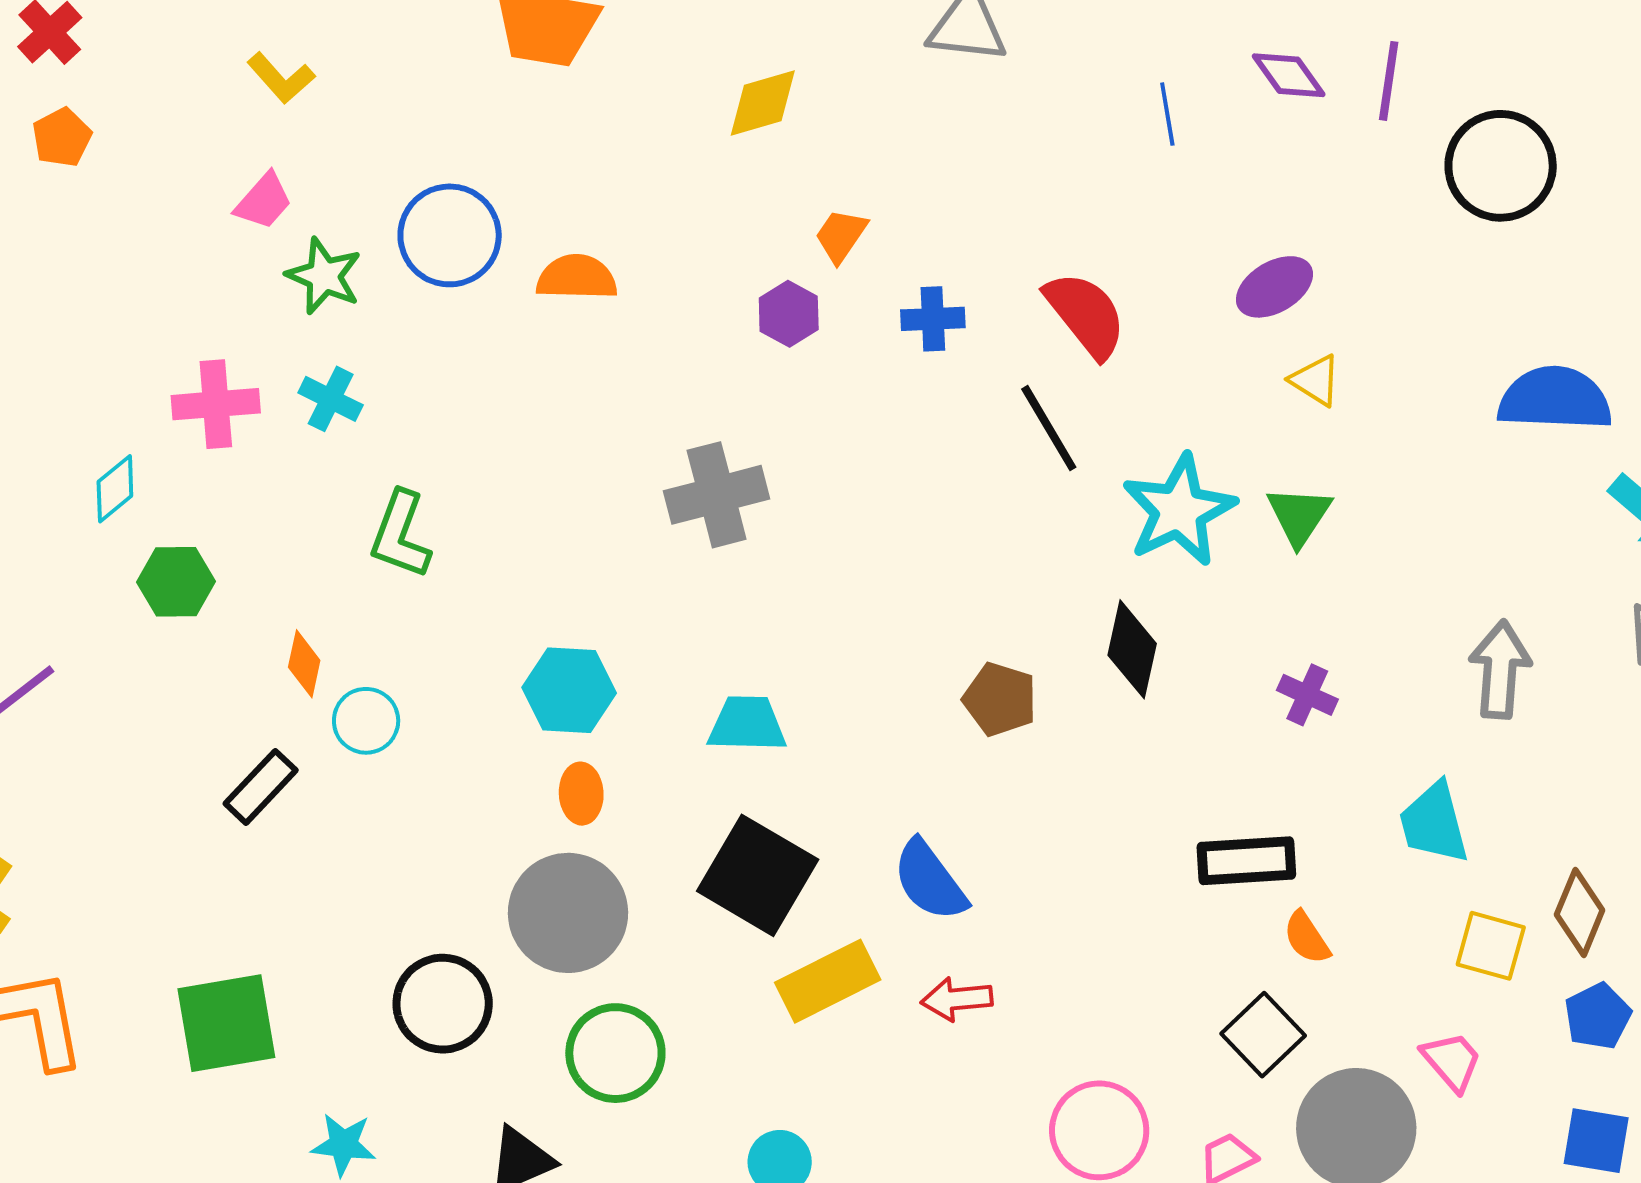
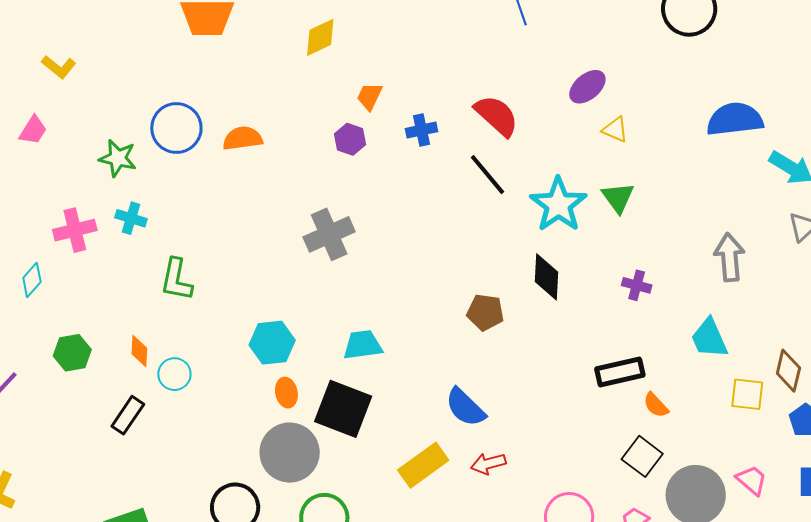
yellow L-shape: (281, 78) -> (59, 67), moved
pink trapezoid: (264, 201) -> (33, 130), moved
green hexagon: (176, 582) -> (72, 353), moved
black square: (758, 875) -> (343, 409), moved
pink trapezoid: (1452, 1061) -> (752, 480), moved

